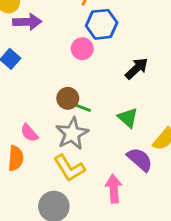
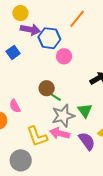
blue hexagon: (102, 24) -> (49, 38), moved
gray star: (72, 134) -> (63, 116), moved
pink arrow: (114, 189) -> (60, 133), moved, turned -84

